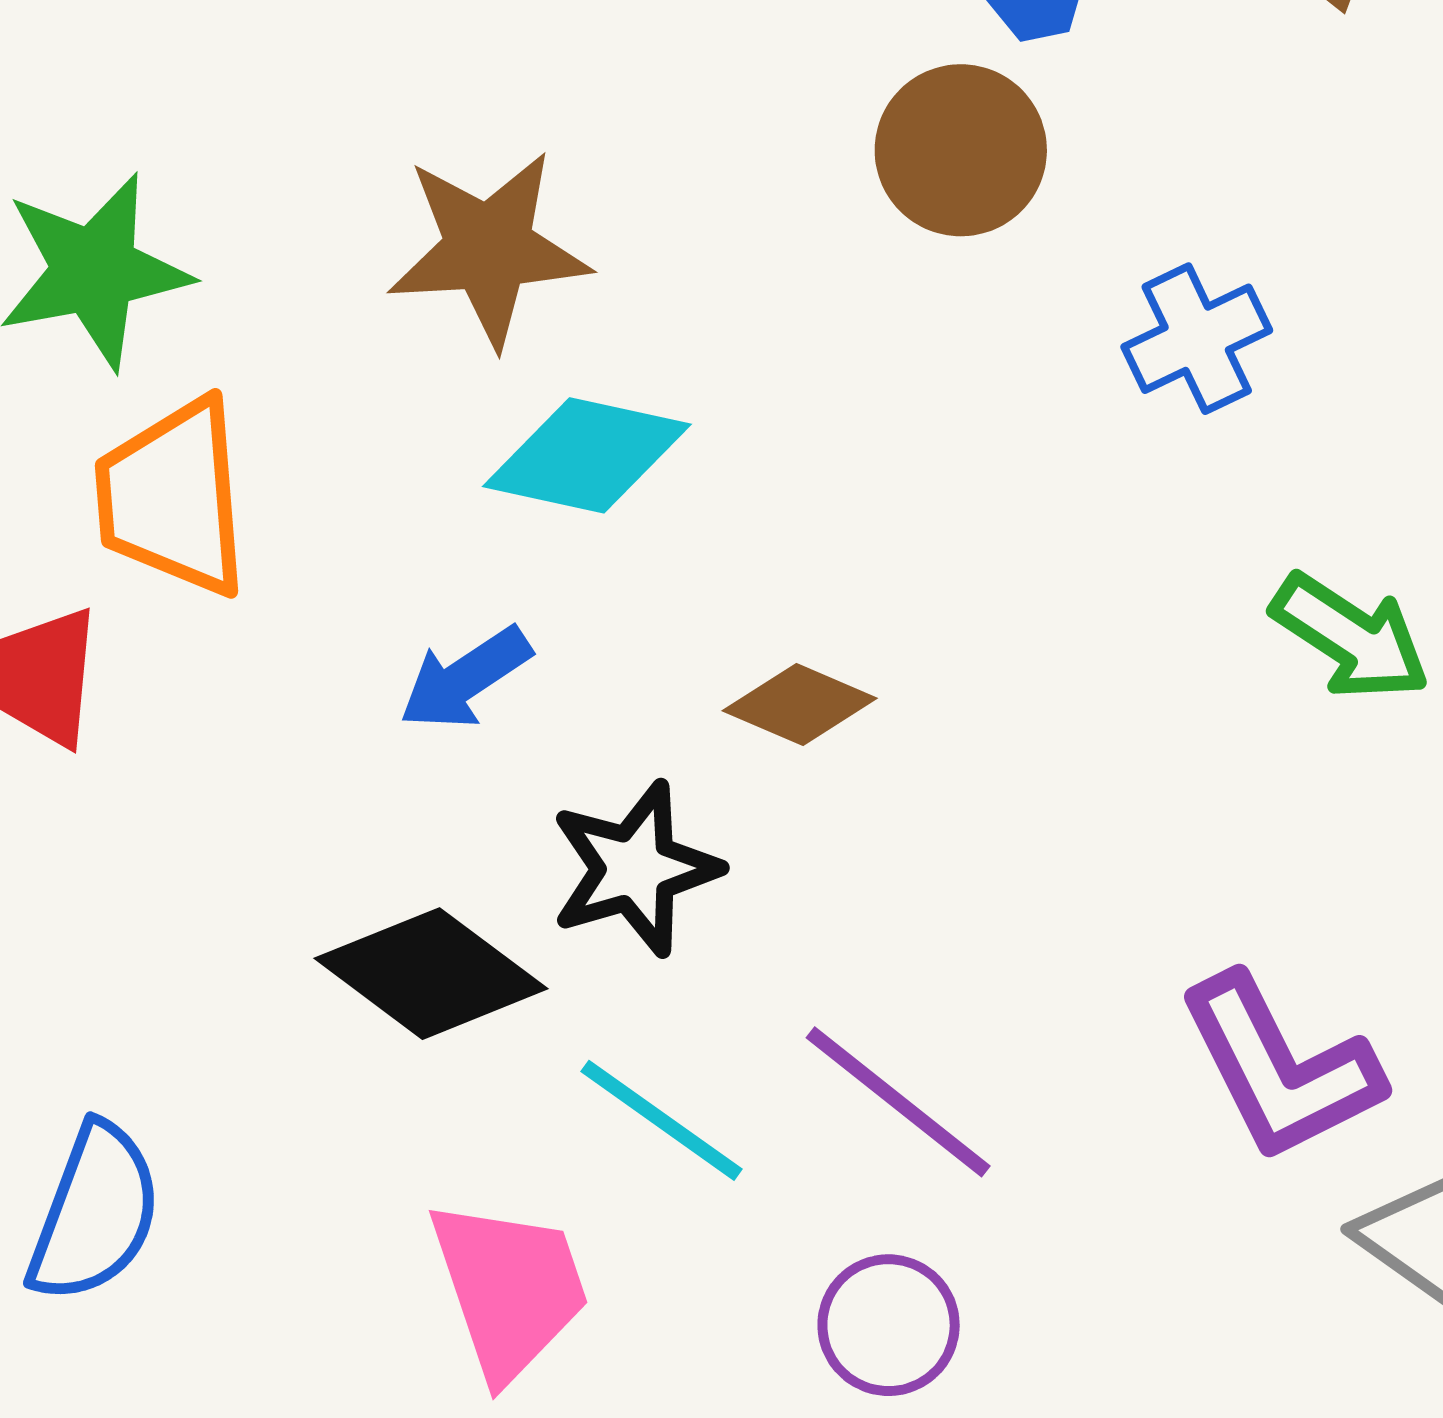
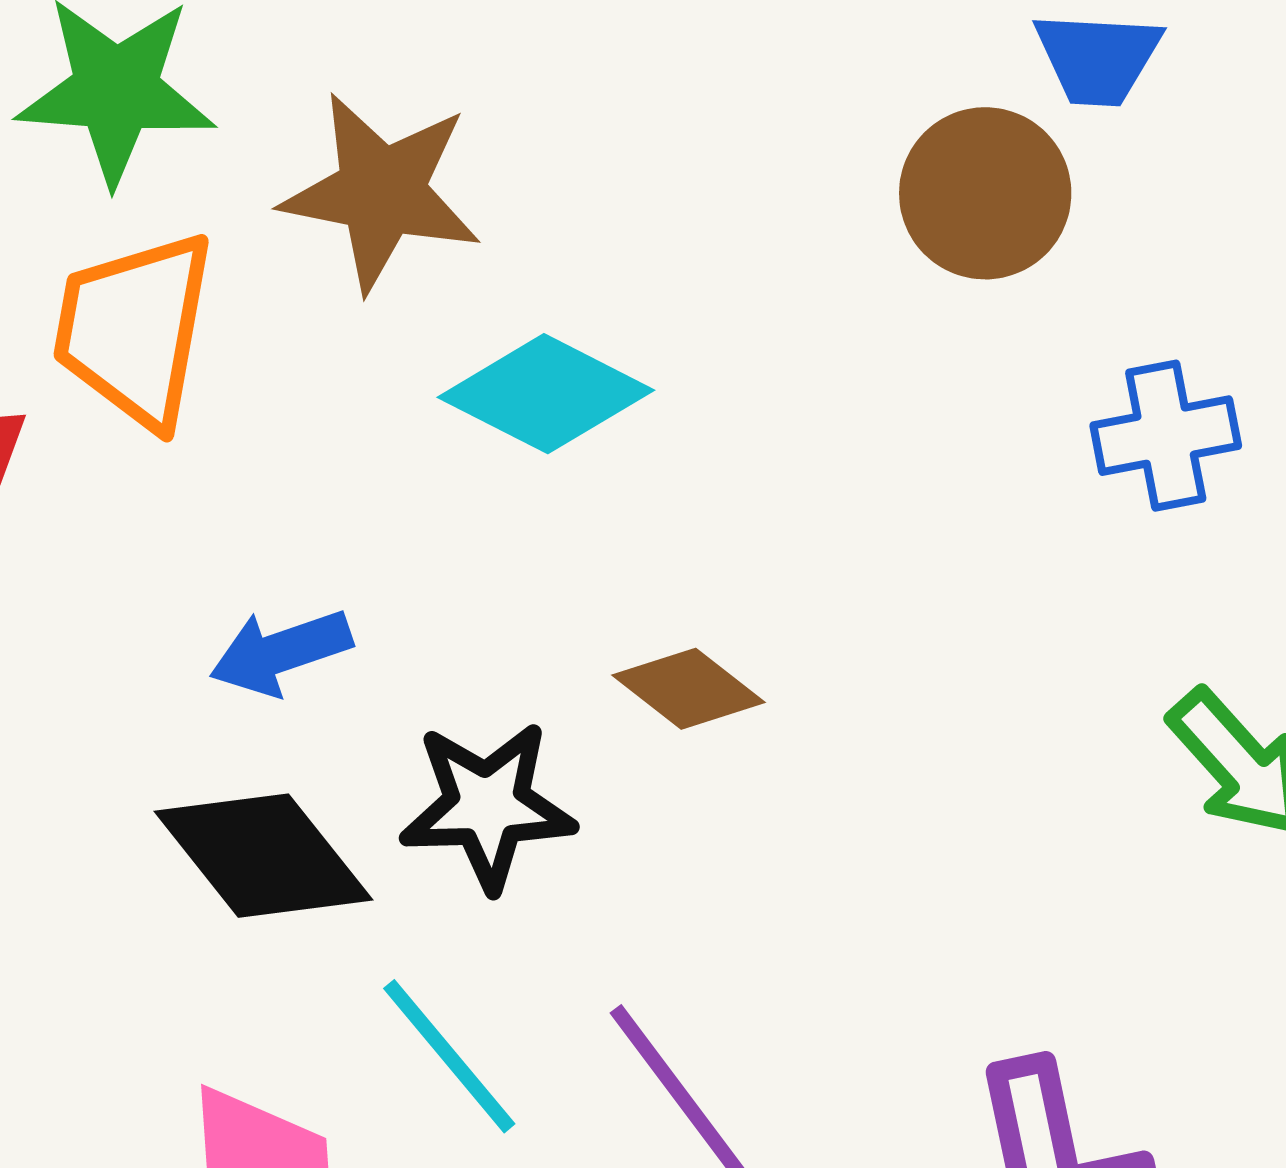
brown star: (489, 249) -> (381, 192), moved
blue arrow: (465, 678) -> (281, 652), moved

